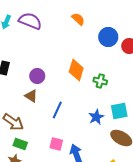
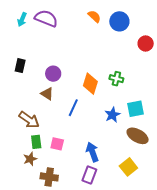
blue circle: (108, 37) -> (119, 21), moved
orange diamond: (76, 70) -> (90, 84), moved
green rectangle: (20, 144) -> (36, 142), turned 64
pink square: (56, 144) -> (57, 144), moved

